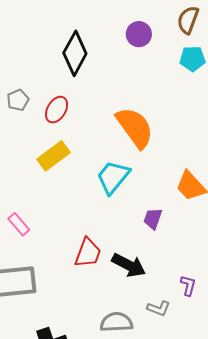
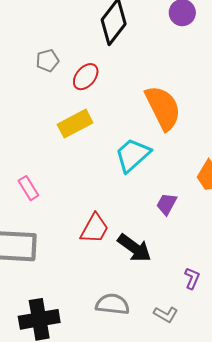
gray L-shape: (159, 308) -> (166, 314), moved

